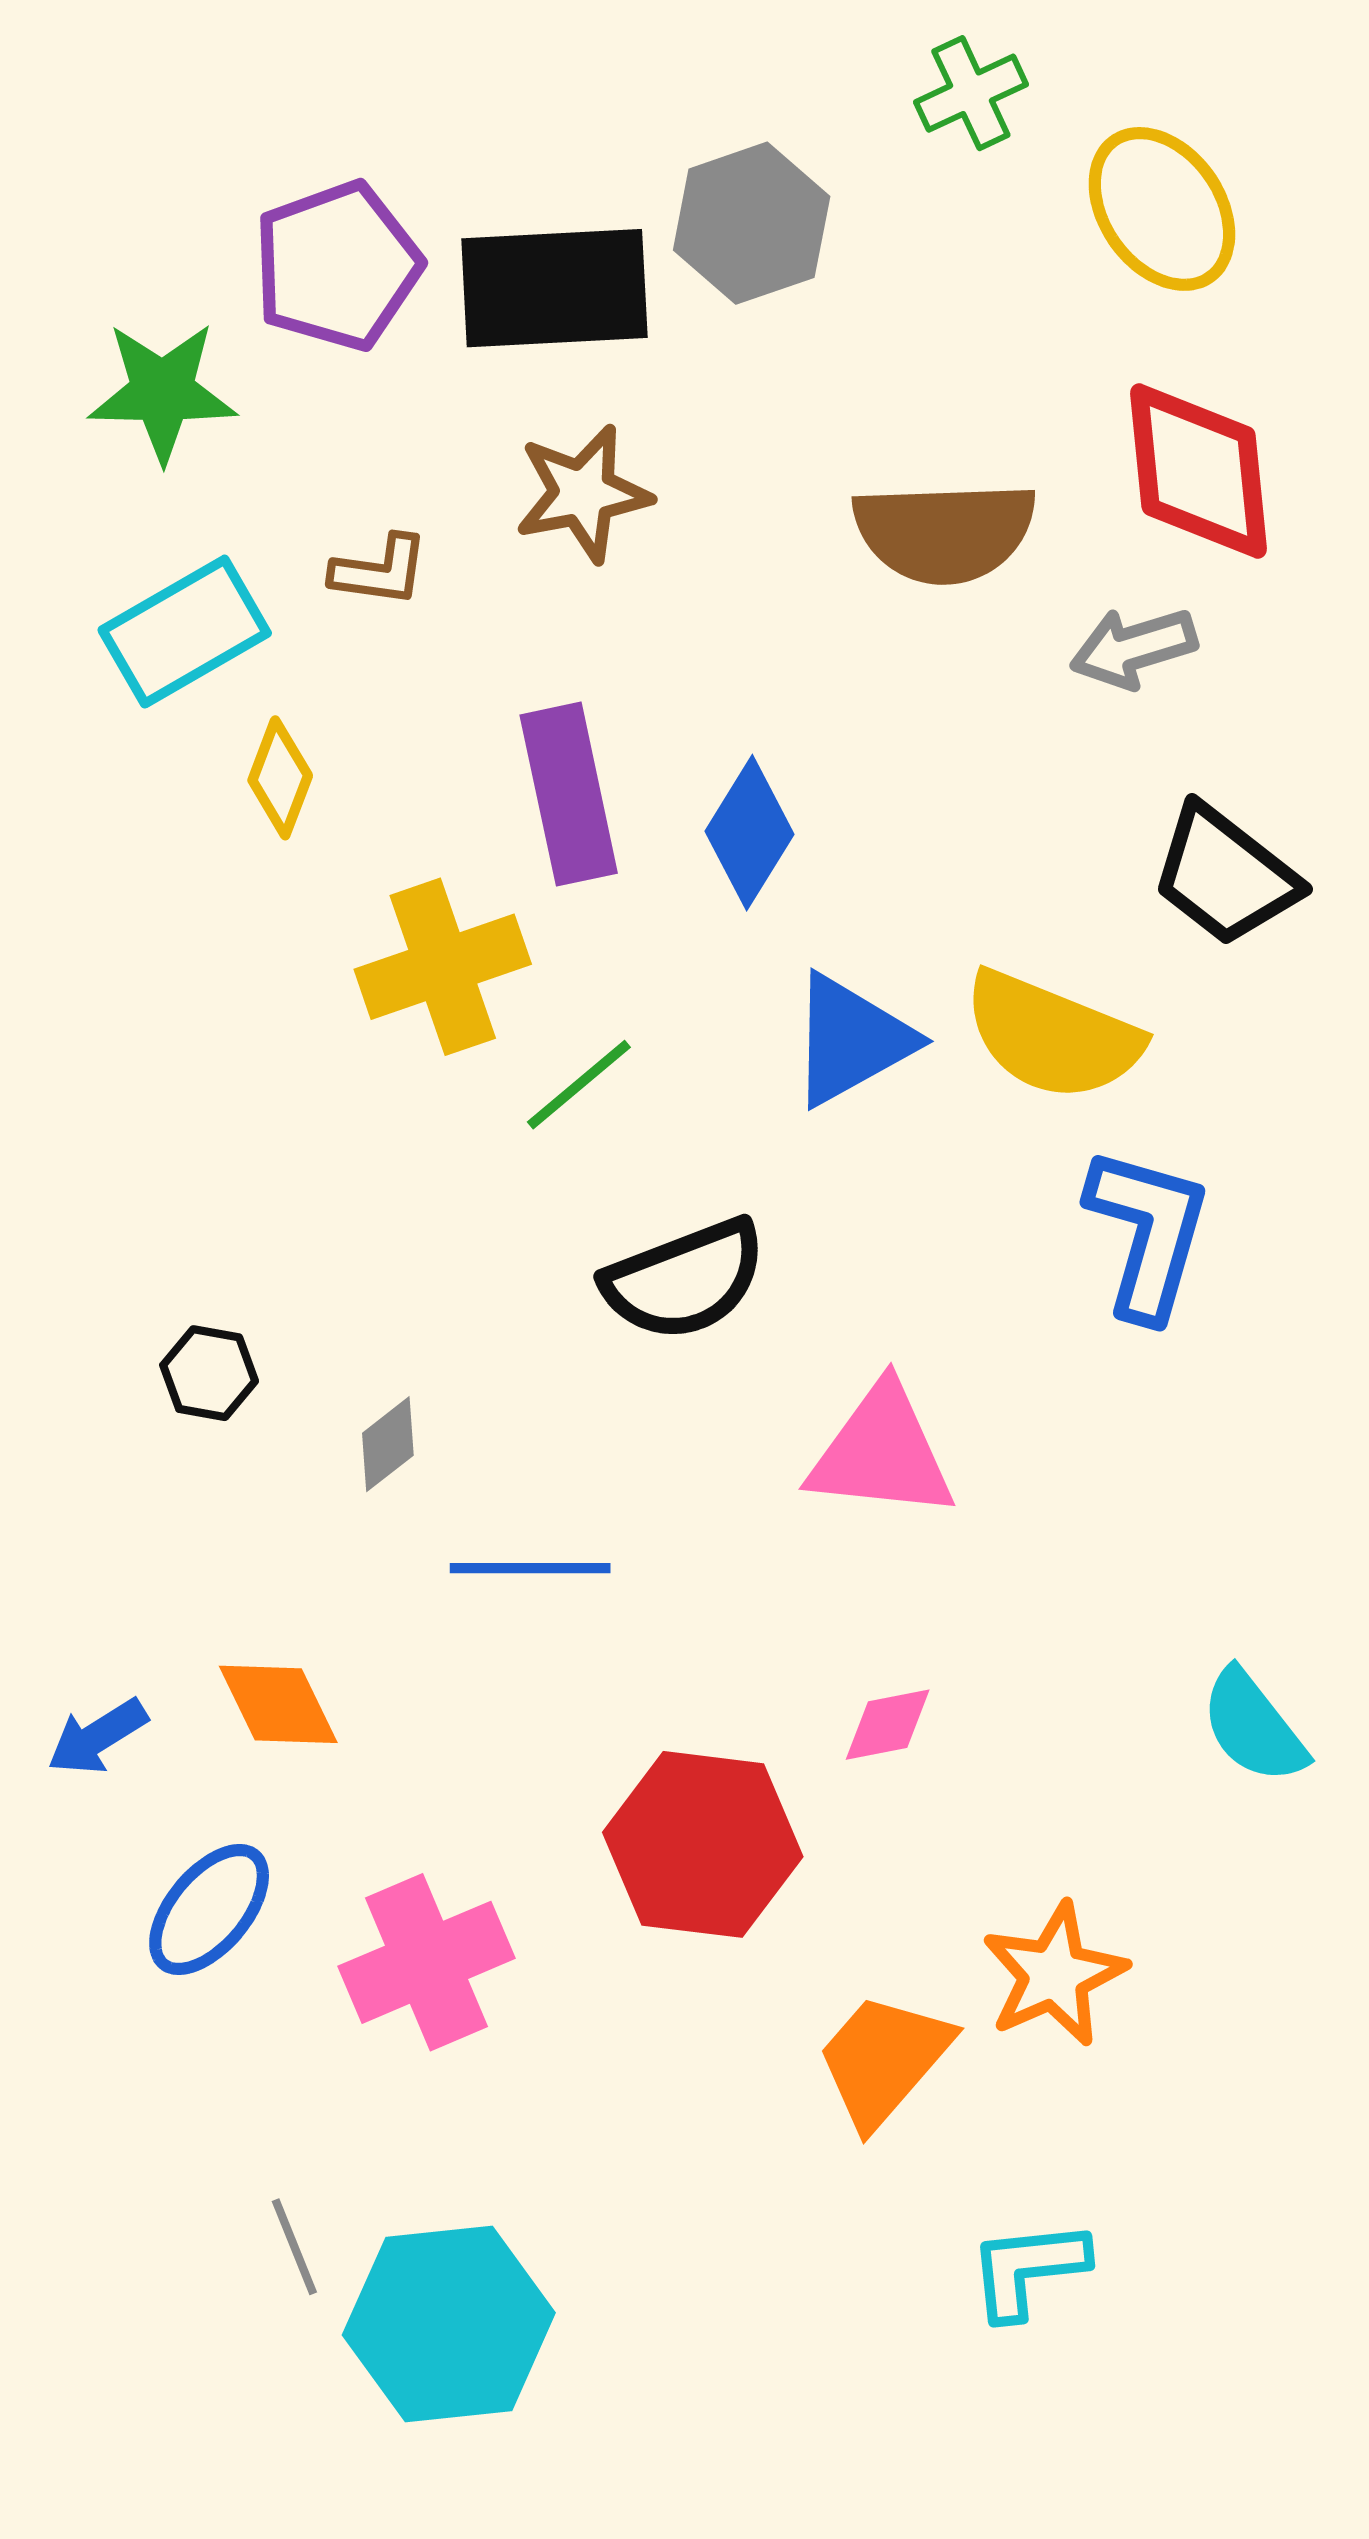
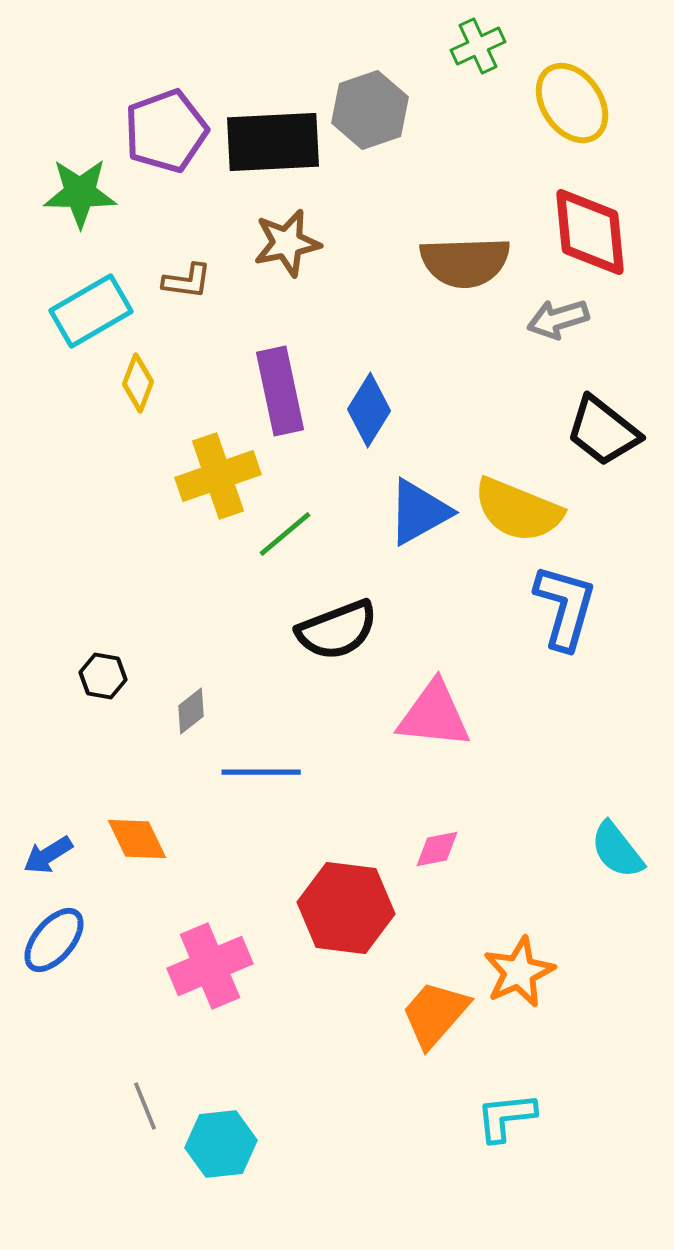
blue ellipse: (209, 1909) -> (54, 940), moved
cyan hexagon: (449, 2324) -> (221, 1144), size x0.7

